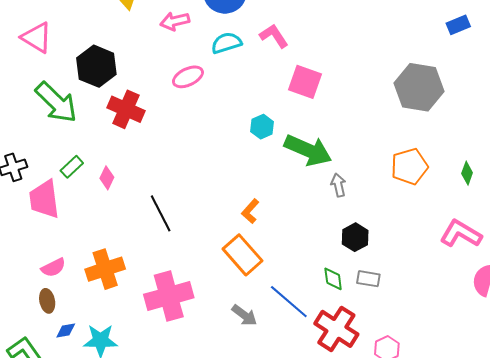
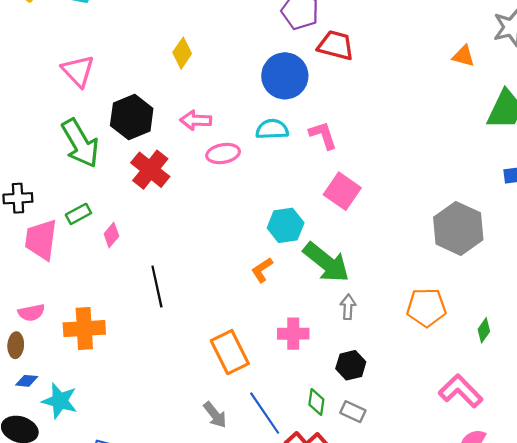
pink arrow: (175, 21) -> (196, 120), moved
cyan hexagon: (262, 127) -> (286, 225), size x1.4
orange L-shape: (250, 211) -> (262, 270), moved
pink cross: (169, 296) -> (293, 334), moved, size x0.6

